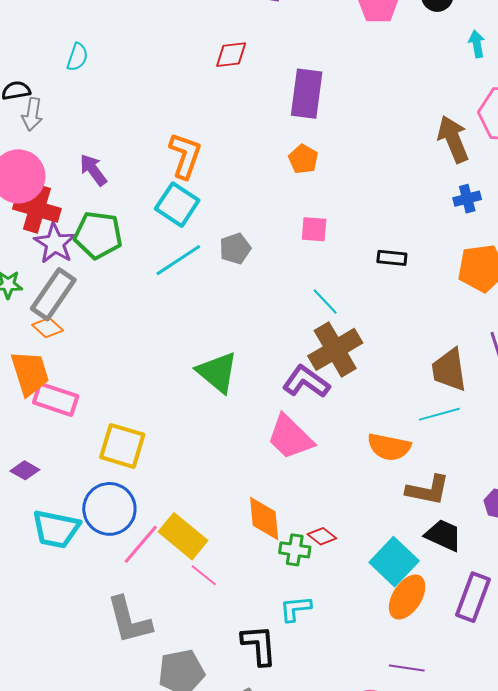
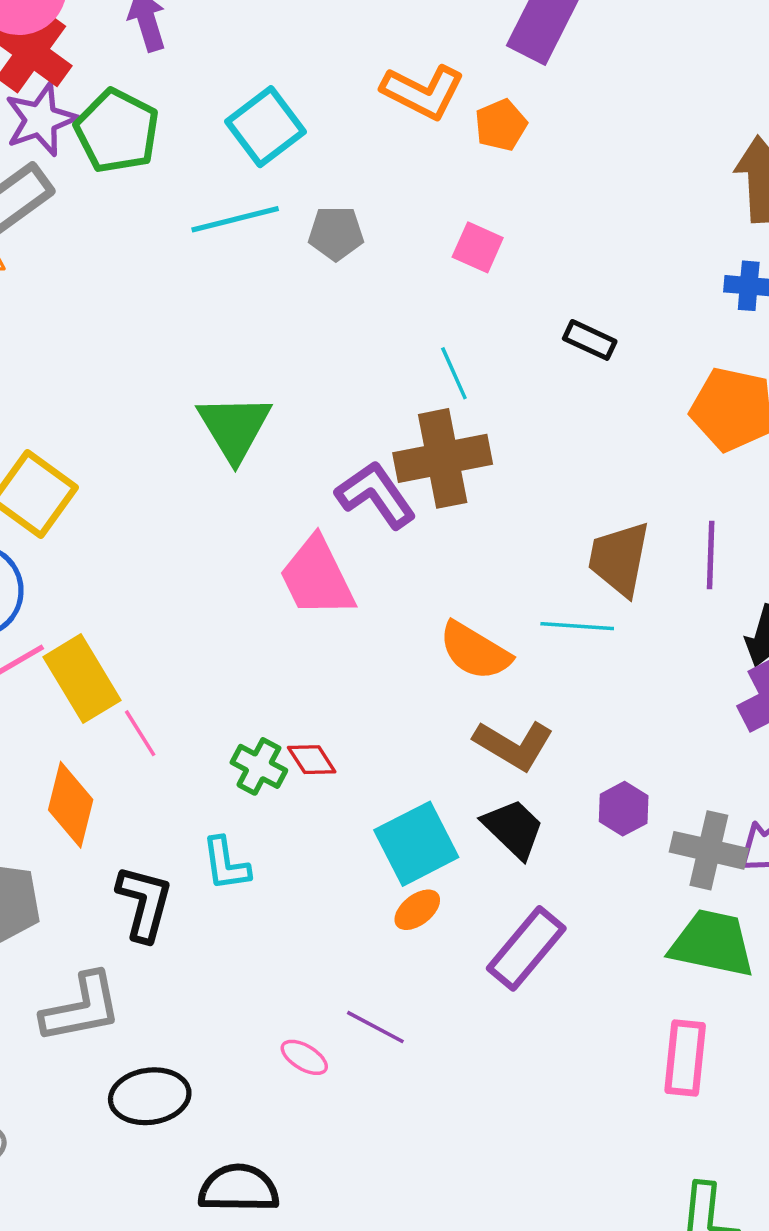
orange L-shape: (185, 156) -> (423, 92), moved, turned 78
orange diamond: (264, 519) -> (71, 805), moved
pink line: (204, 575) -> (140, 733), moved
orange ellipse: (407, 597) -> (417, 910), size x0.6
cyan L-shape: (295, 609) -> (226, 864), turned -112

